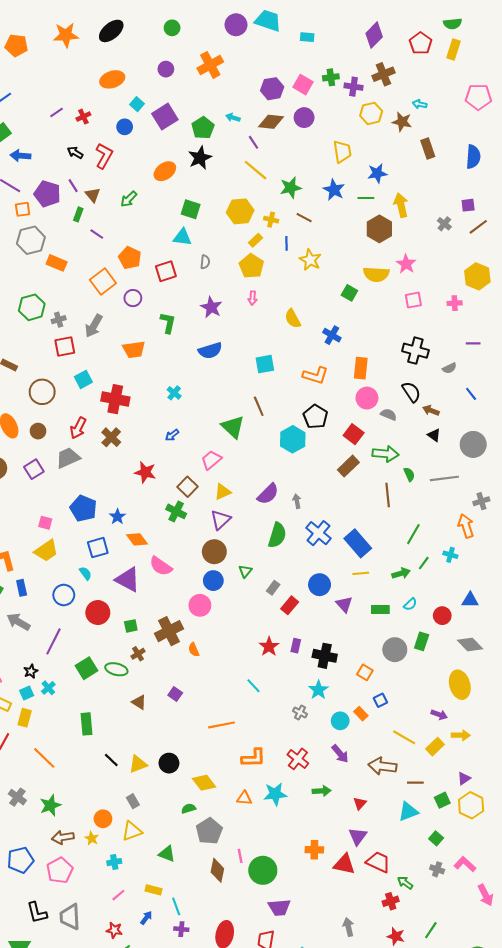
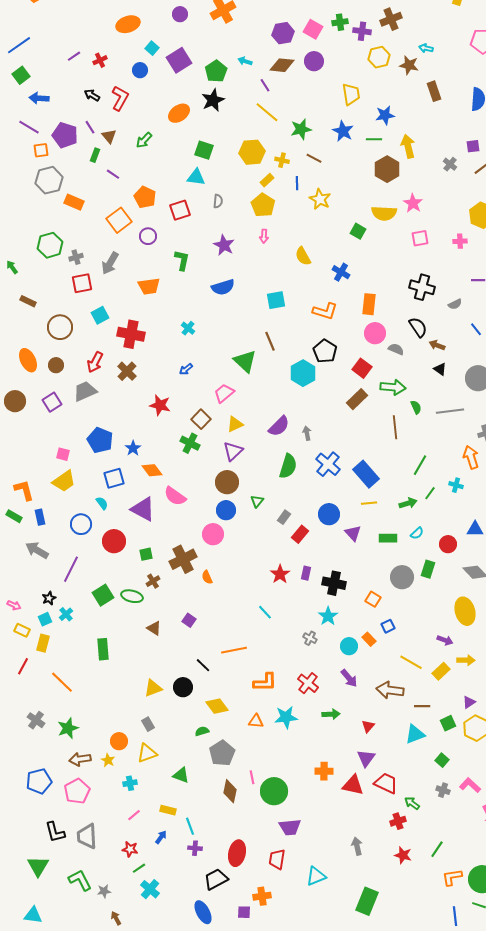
black line: (111, 760) -> (203, 665), moved

